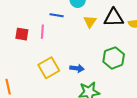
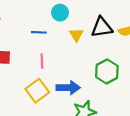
pink line: (42, 32) -> (42, 61), moved
blue arrow: (77, 68) -> (68, 88), size x1.5

